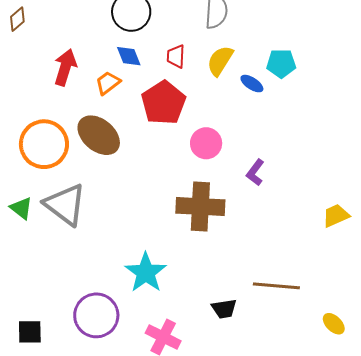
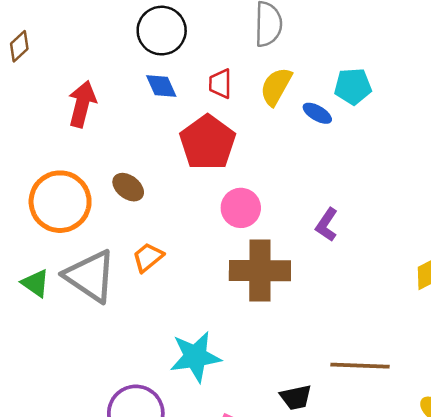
orange trapezoid: (108, 83) -> (148, 257), moved
brown ellipse: (99, 135) -> (128, 187), size x0.6
pink circle: (206, 143) -> (241, 208), moved
cyan star: (146, 273) -> (195, 357), turned 30

